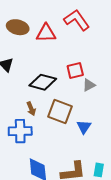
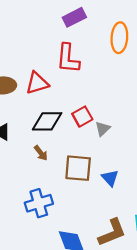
red L-shape: (77, 20) -> (68, 58), turned -124
black diamond: (43, 82) -> (47, 121), moved
brown arrow: (31, 109) -> (41, 153), moved

